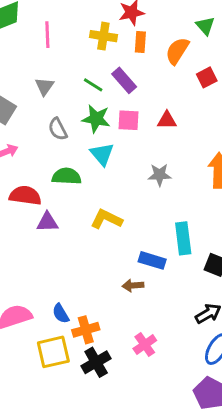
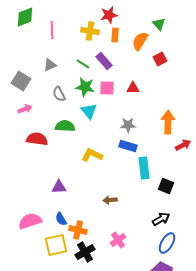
gray triangle: (44, 86) -> (50, 65), turned 32
purple triangle: (47, 222) -> (59, 187), moved
blue rectangle: (152, 260) -> (128, 146), moved
orange cross: (86, 330) -> (78, 230), turned 30

